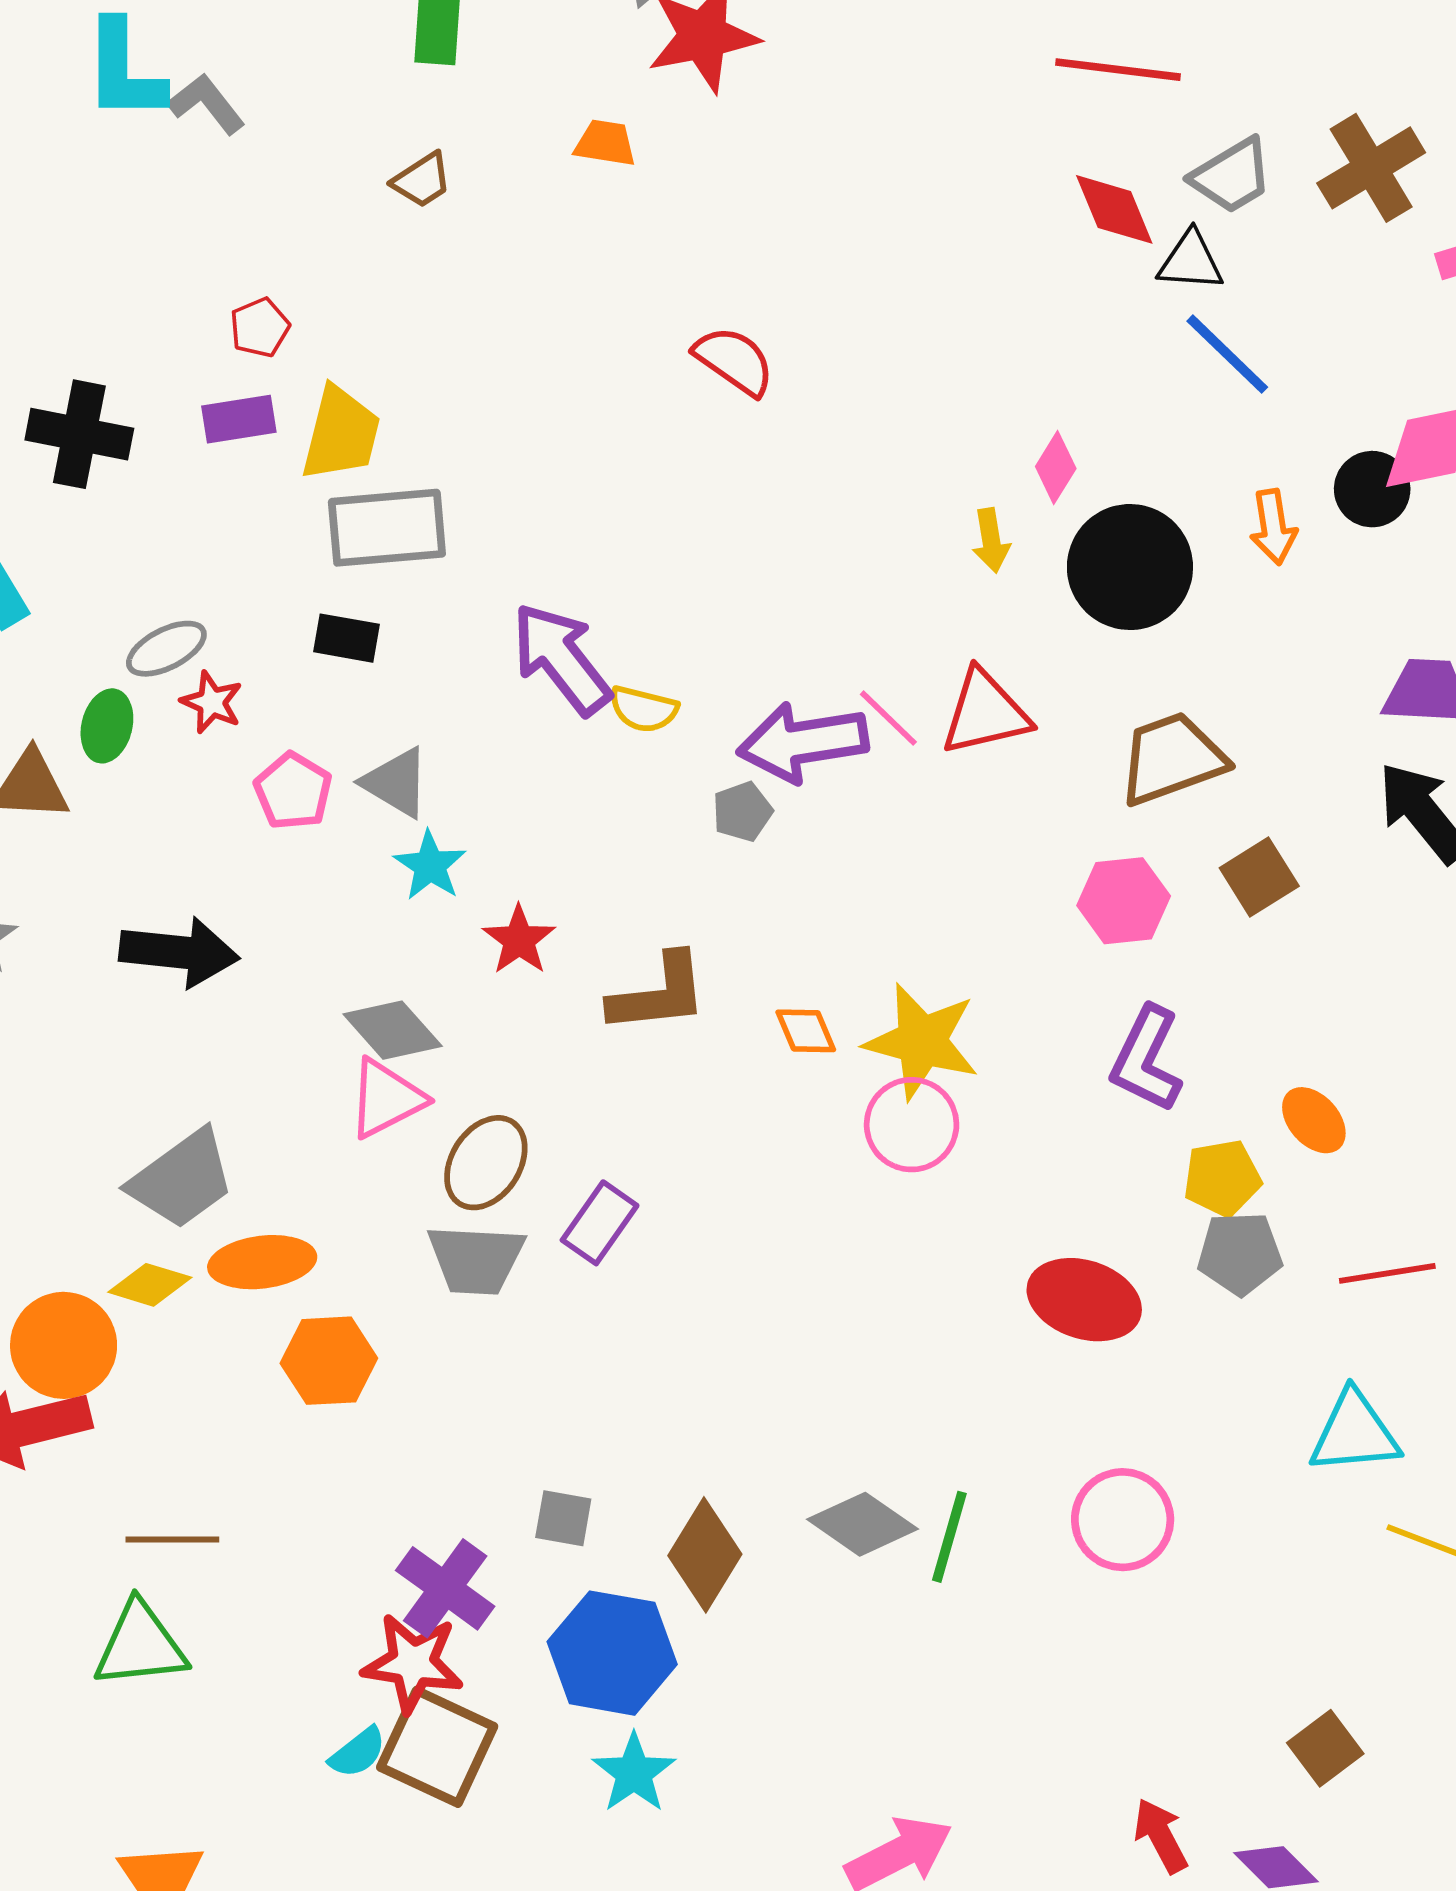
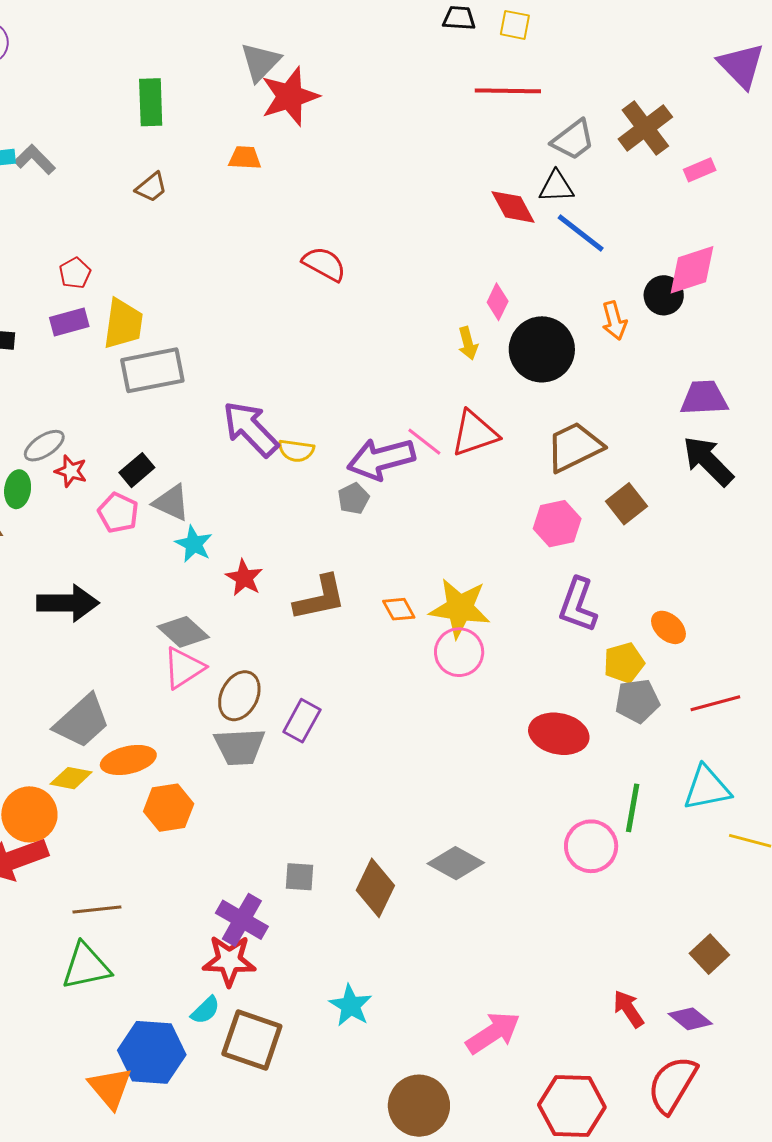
red diamond: (1114, 209) -> (513, 207), moved
black rectangle: (347, 638) -> (137, 470), moved, turned -44
green line: (949, 1537) -> (633, 808), moved
blue hexagon: (612, 1653) -> (152, 1052), moved
brown square: (437, 1747) -> (252, 1040), moved

